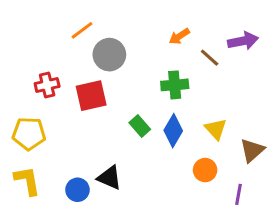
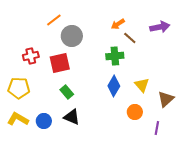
brown line: (210, 58) -> (130, 38), moved
green rectangle: (140, 126) -> (67, 92), moved
yellow L-shape: (27, 181) -> (18, 119), turned -50
blue circle: (77, 190) -> (44, 121), moved

